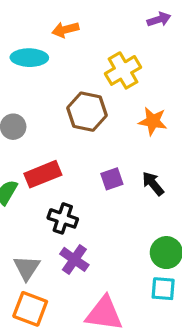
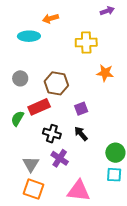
yellow cross: (123, 70) -> (86, 42), turned 30
brown hexagon: (87, 112) -> (56, 83), moved
black arrow: (153, 184) -> (81, 134), moved

